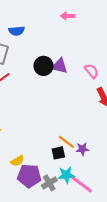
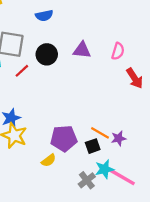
blue semicircle: (17, 31) -> (44, 16), moved
black circle: (43, 66) -> (47, 54), moved
pink semicircle: (91, 71) -> (118, 51), turned 63
purple pentagon: (29, 176) -> (64, 138), moved

